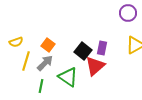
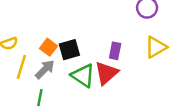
black square: (83, 51) -> (69, 50), moved, turned 36
green triangle: (68, 77) -> (83, 76), moved

